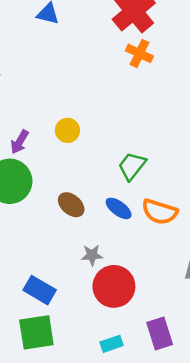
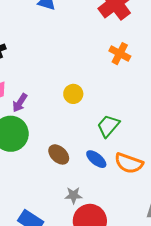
orange cross: (139, 53) -> (120, 54), moved
yellow circle: (67, 130) -> (73, 94), moved

